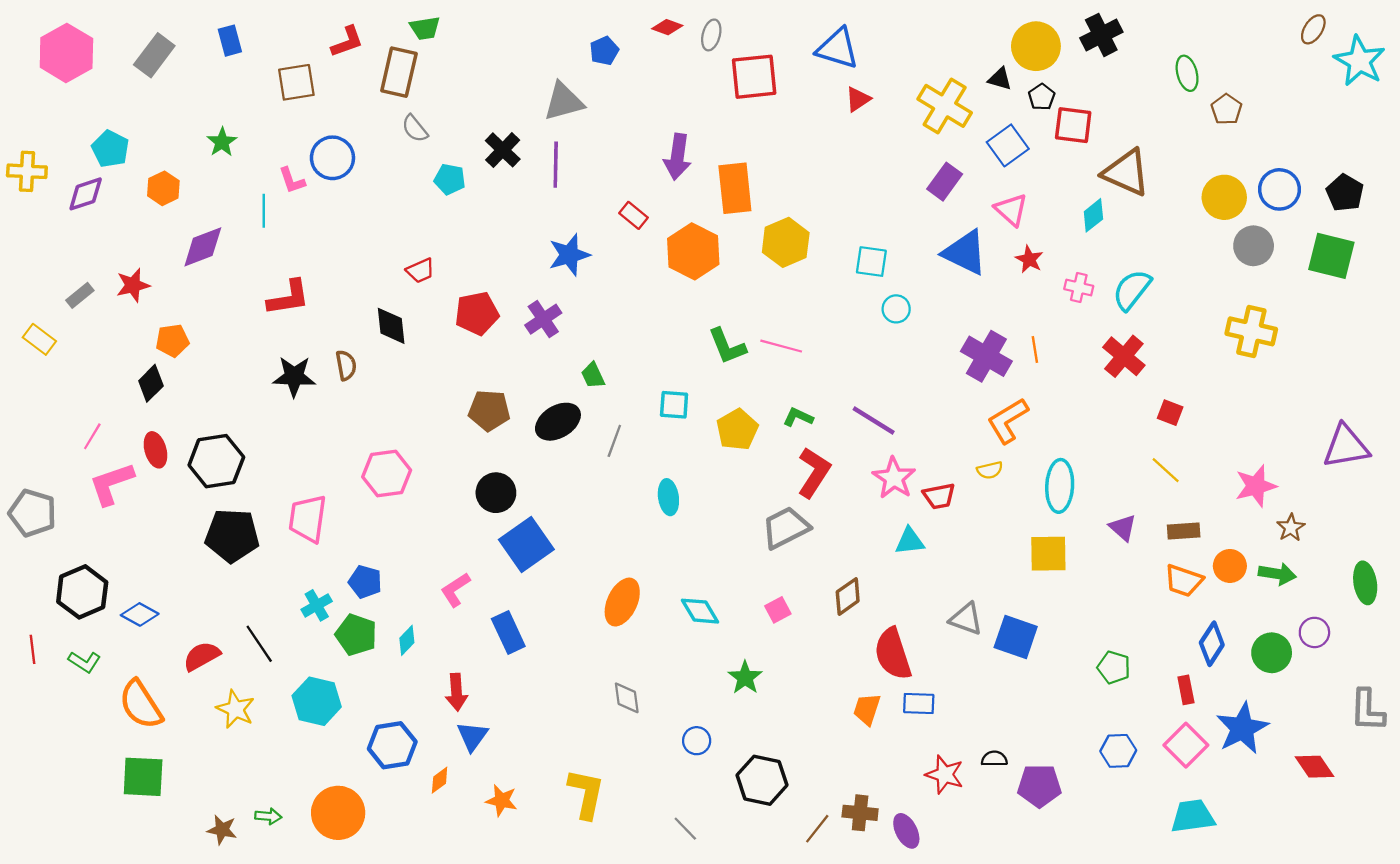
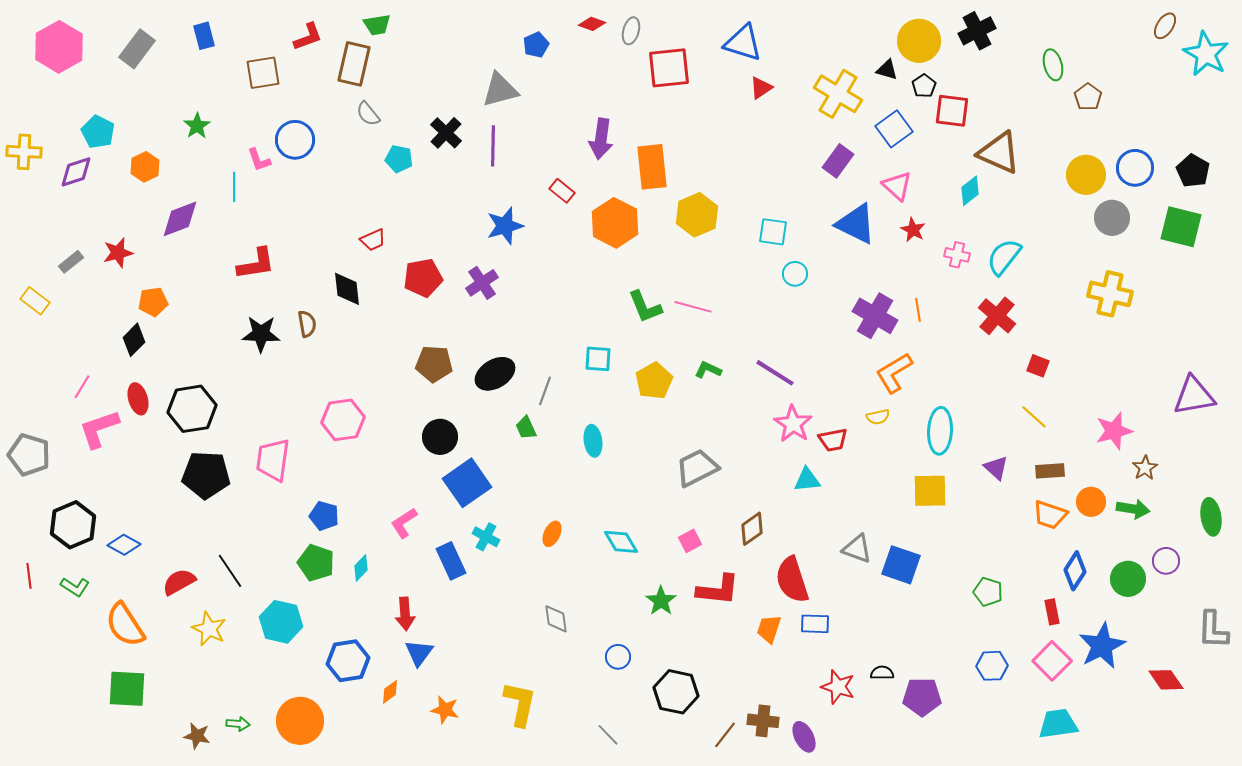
green trapezoid: (593, 375) -> (526, 428), moved
red L-shape: (814, 472) -> (718, 590), moved, turned 63
orange ellipse: (622, 602) -> (552, 534), size x0.6
cyan cross: (317, 605) -> (486, 537), moved, turned -32

